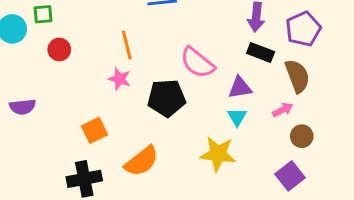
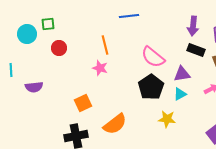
black pentagon: (167, 98) -> (151, 87), moved, turned -30
cyan triangle: (237, 117) -> (180, 94), turned 32
yellow star: (218, 154) -> (167, 119), size x0.7

